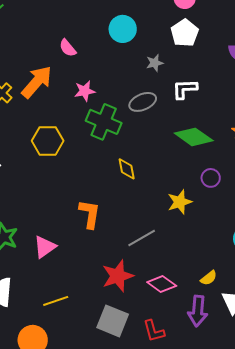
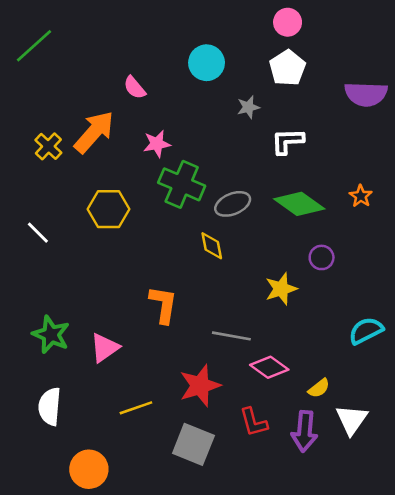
gray ellipse: (143, 102) -> (233, 204), moved
gray line: (142, 238) -> (231, 336), turned 40
pink diamond: (162, 284) -> (269, 367), moved
yellow line: (56, 301) -> (136, 408), moved
red L-shape: (154, 331) -> (254, 422), moved

